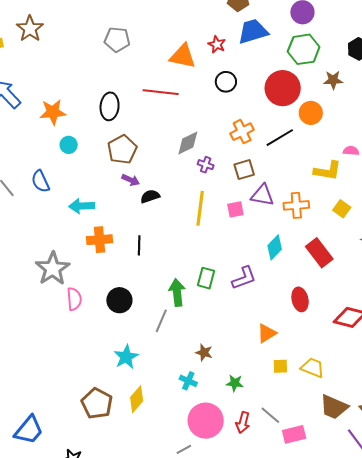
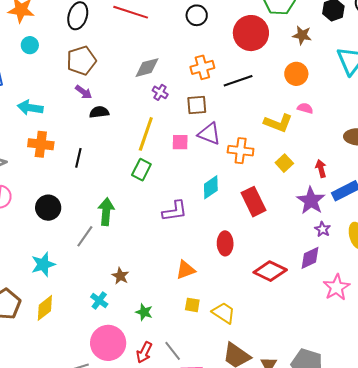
orange circle: (311, 113) -> (296, 74), moved
green rectangle: (206, 278) -> (141, 170), moved

